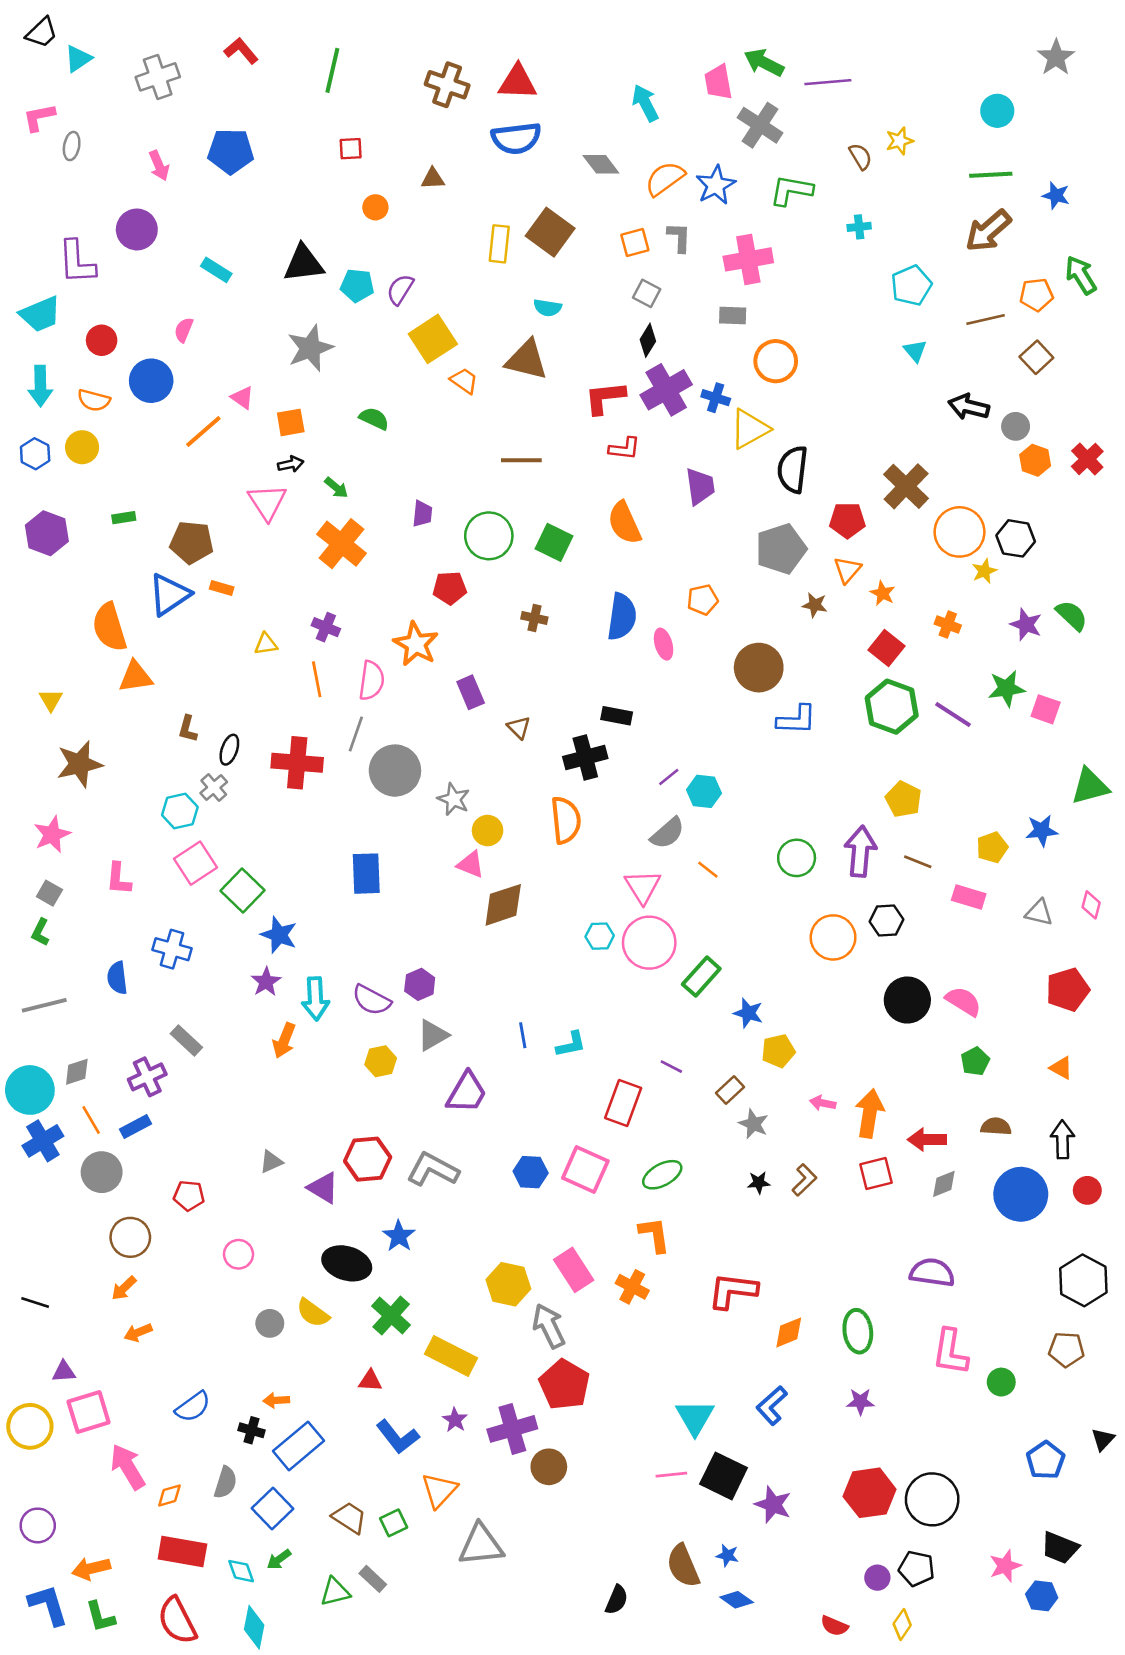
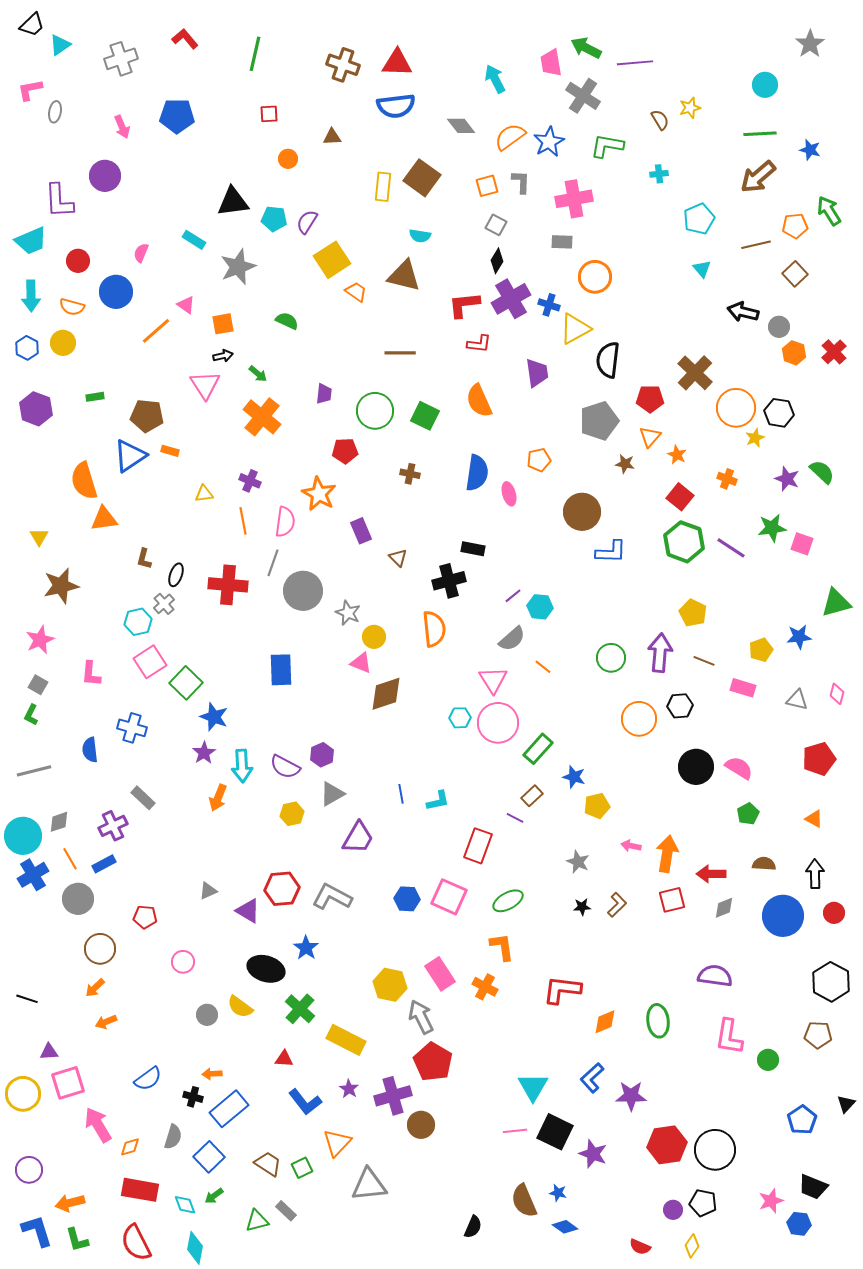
cyan rectangle: (216, 270) -> (194, 240), moved
brown rectangle: (730, 1090) -> (532, 796), moved
purple star: (860, 1402) -> (631, 1096), moved, size x1.4

